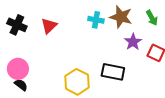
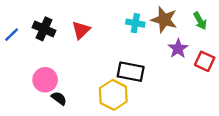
black rectangle: (113, 72) -> (131, 72), moved
black semicircle: (21, 85) -> (59, 98), moved

